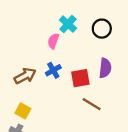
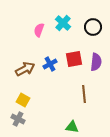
pink semicircle: (53, 41) -> (39, 30), moved
red square: (80, 78) -> (74, 59), moved
brown line: (92, 104) -> (84, 94), turned 54

